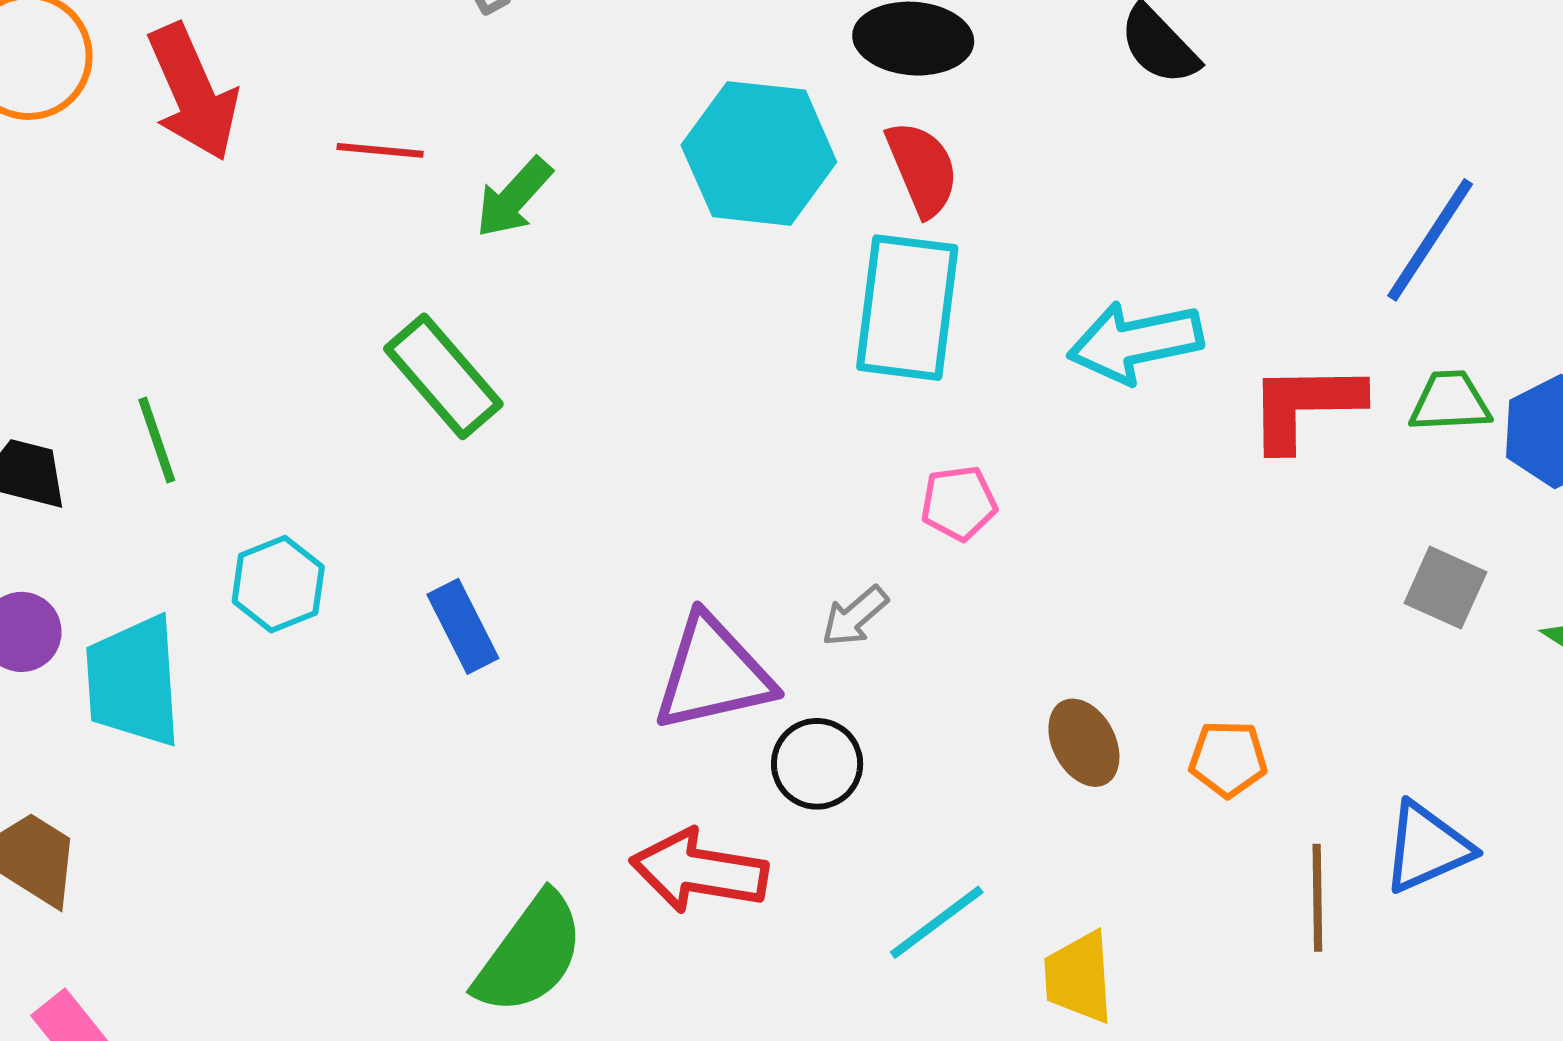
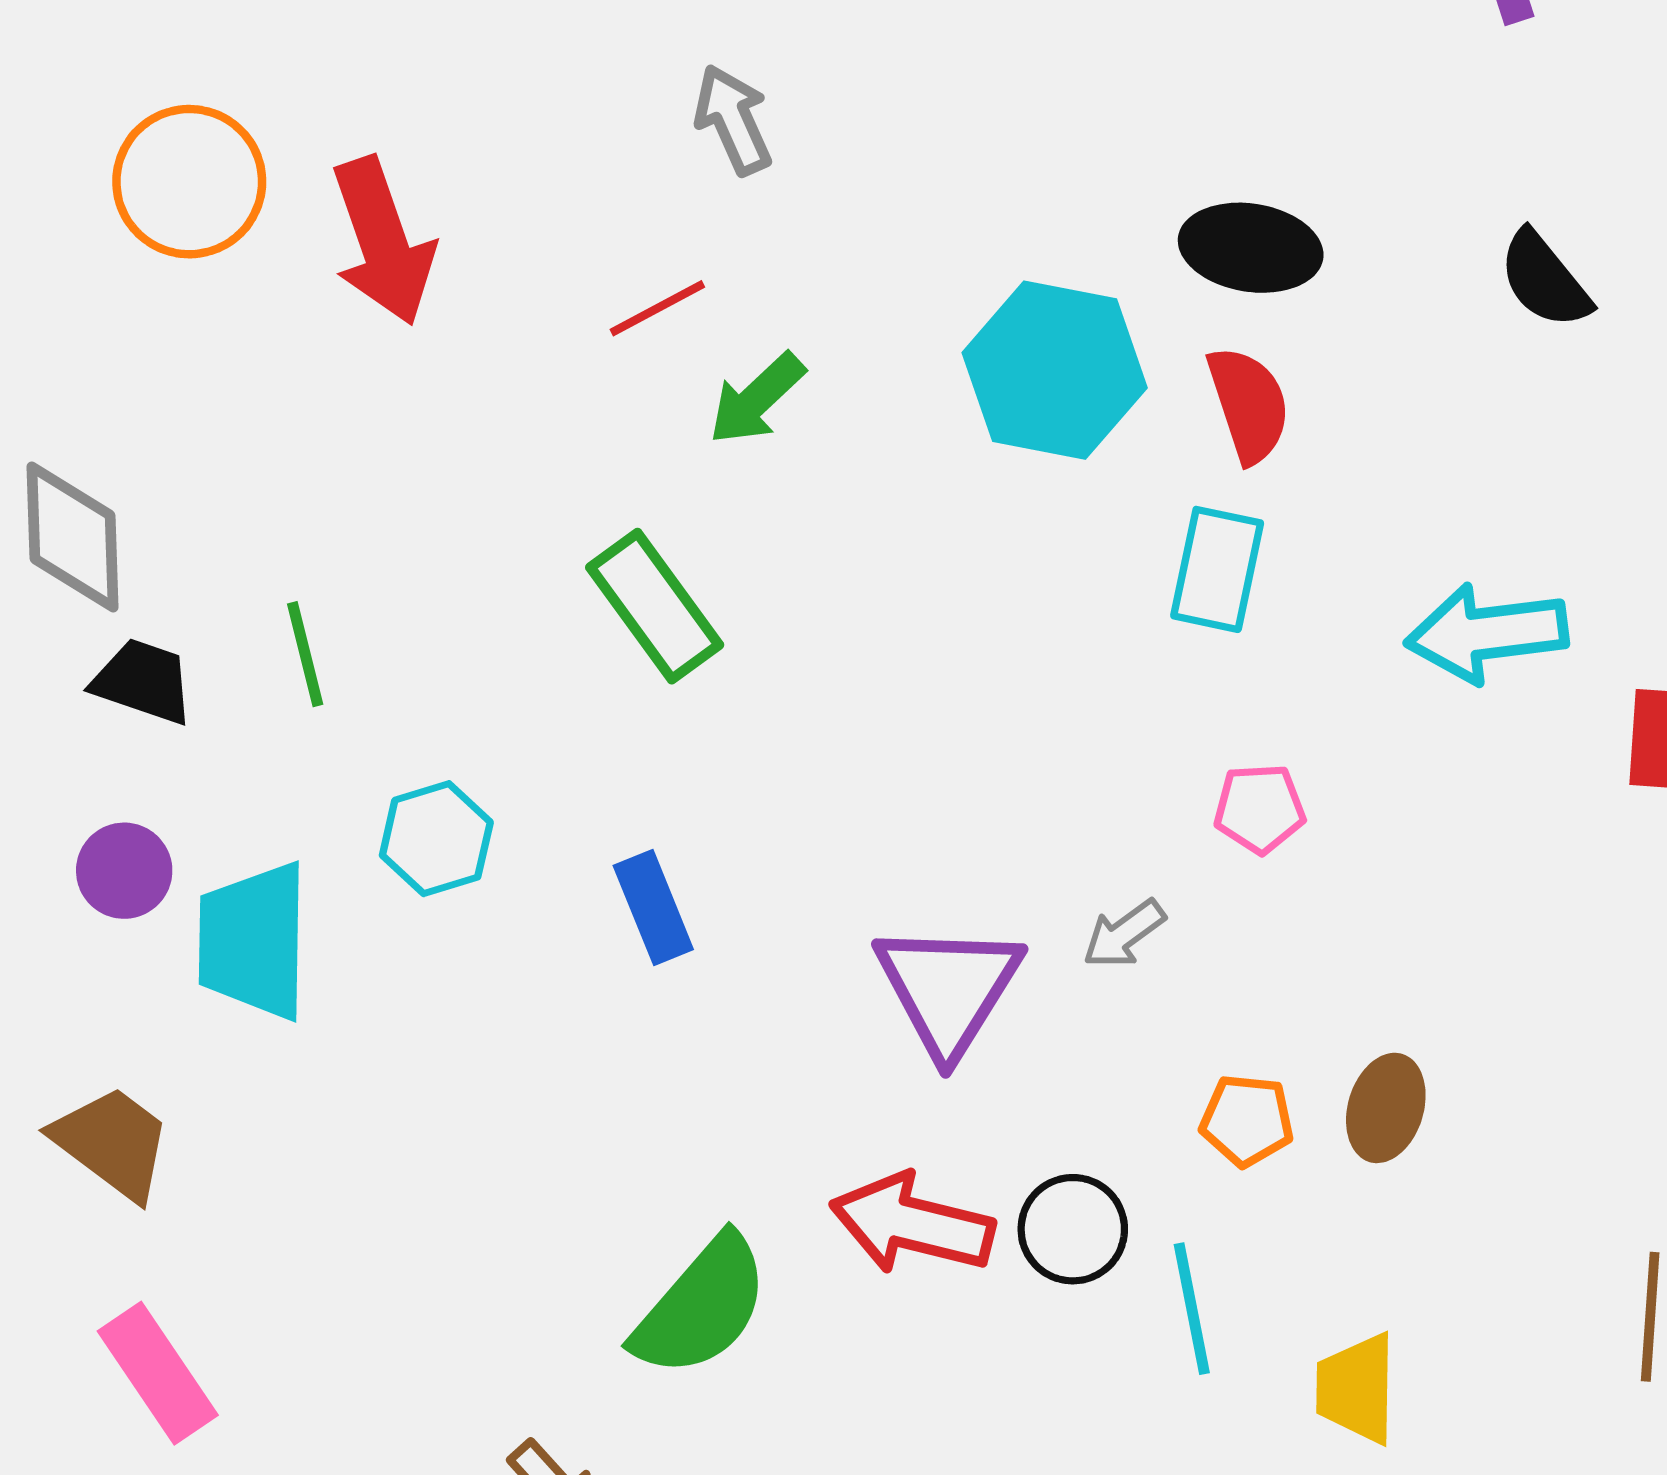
red line: (380, 150) -> (657, 308), moved, turned -38
cyan rectangle: (907, 308) -> (1217, 569), size x0.7
purple triangle: (713, 674) -> (948, 989), turned -50
brown ellipse: (1084, 743) -> (1386, 1108), turned 40
orange pentagon: (1228, 759) -> (1247, 1120), moved
black circle: (817, 764) -> (1073, 1229), moved
cyan line: (937, 922) -> (1192, 1309), turned -69

